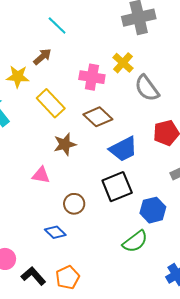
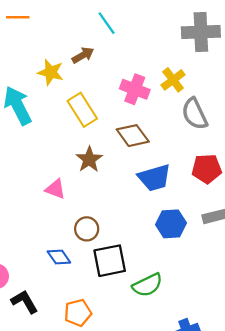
brown star: (65, 144) -> (89, 159), turned -30
black square: (117, 187) -> (110, 261), moved
blue hexagon: (153, 210) -> (171, 224), moved
orange pentagon: (68, 277) -> (78, 313), moved

